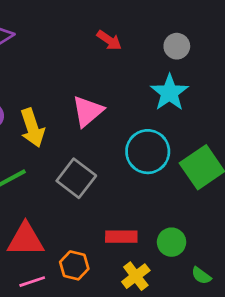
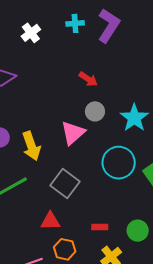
gray circle: (177, 46) -> (95, 111), moved
red rectangle: (121, 237) -> (100, 227), size x0.7
red triangle: (25, 240) -> (50, 221), moved, size x0.7

